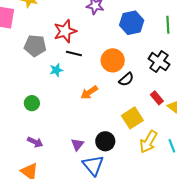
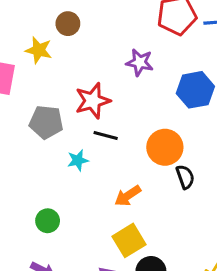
black semicircle: (126, 79) -> (185, 177), turned -70
green circle: (32, 103) -> (48, 221), moved
yellow square: (132, 118) -> (129, 240), moved

